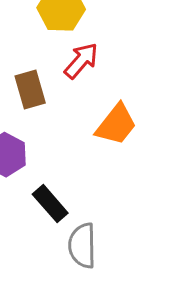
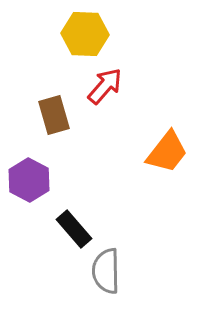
orange trapezoid: (116, 125) -> (167, 152), moved

